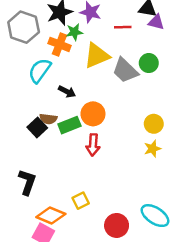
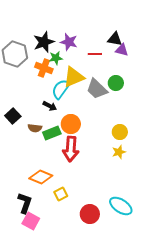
cyan semicircle: (40, 70) -> (61, 89), moved
black square: (37, 128) -> (13, 116), moved
red arrow: (93, 145) -> (71, 149), size x1.4
black L-shape: (27, 182) -> (25, 203), moved
orange diamond: (51, 216) -> (41, 177), moved

